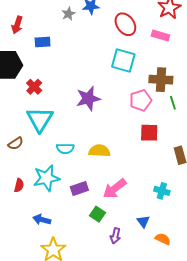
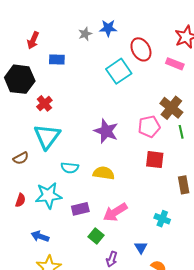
cyan square: (123, 61) -> (119, 71), moved, turned 35
brown cross: (161, 80) -> (171, 108), turned 30
purple star: (88, 98) -> (106, 131), moved, turned 30

